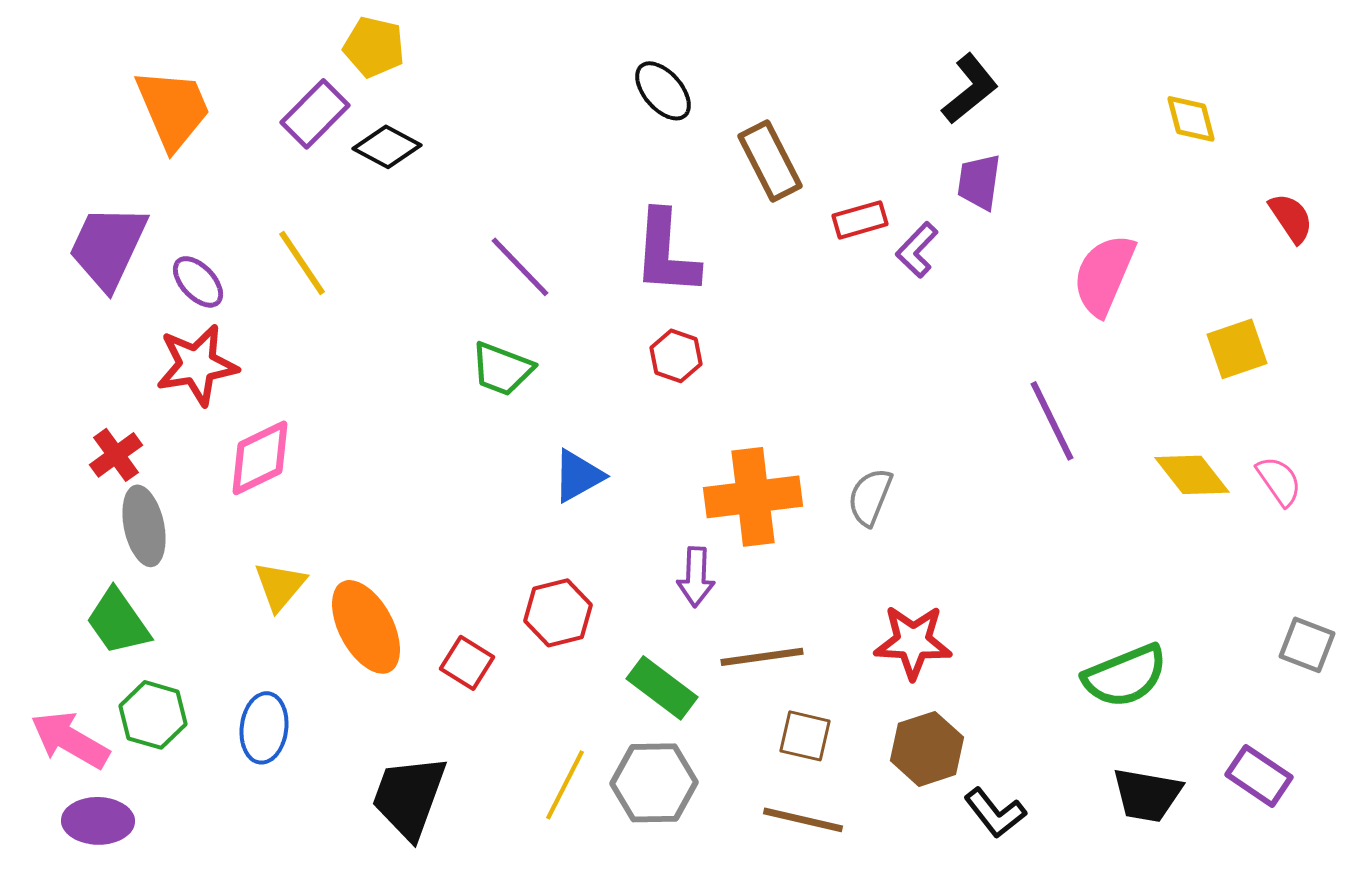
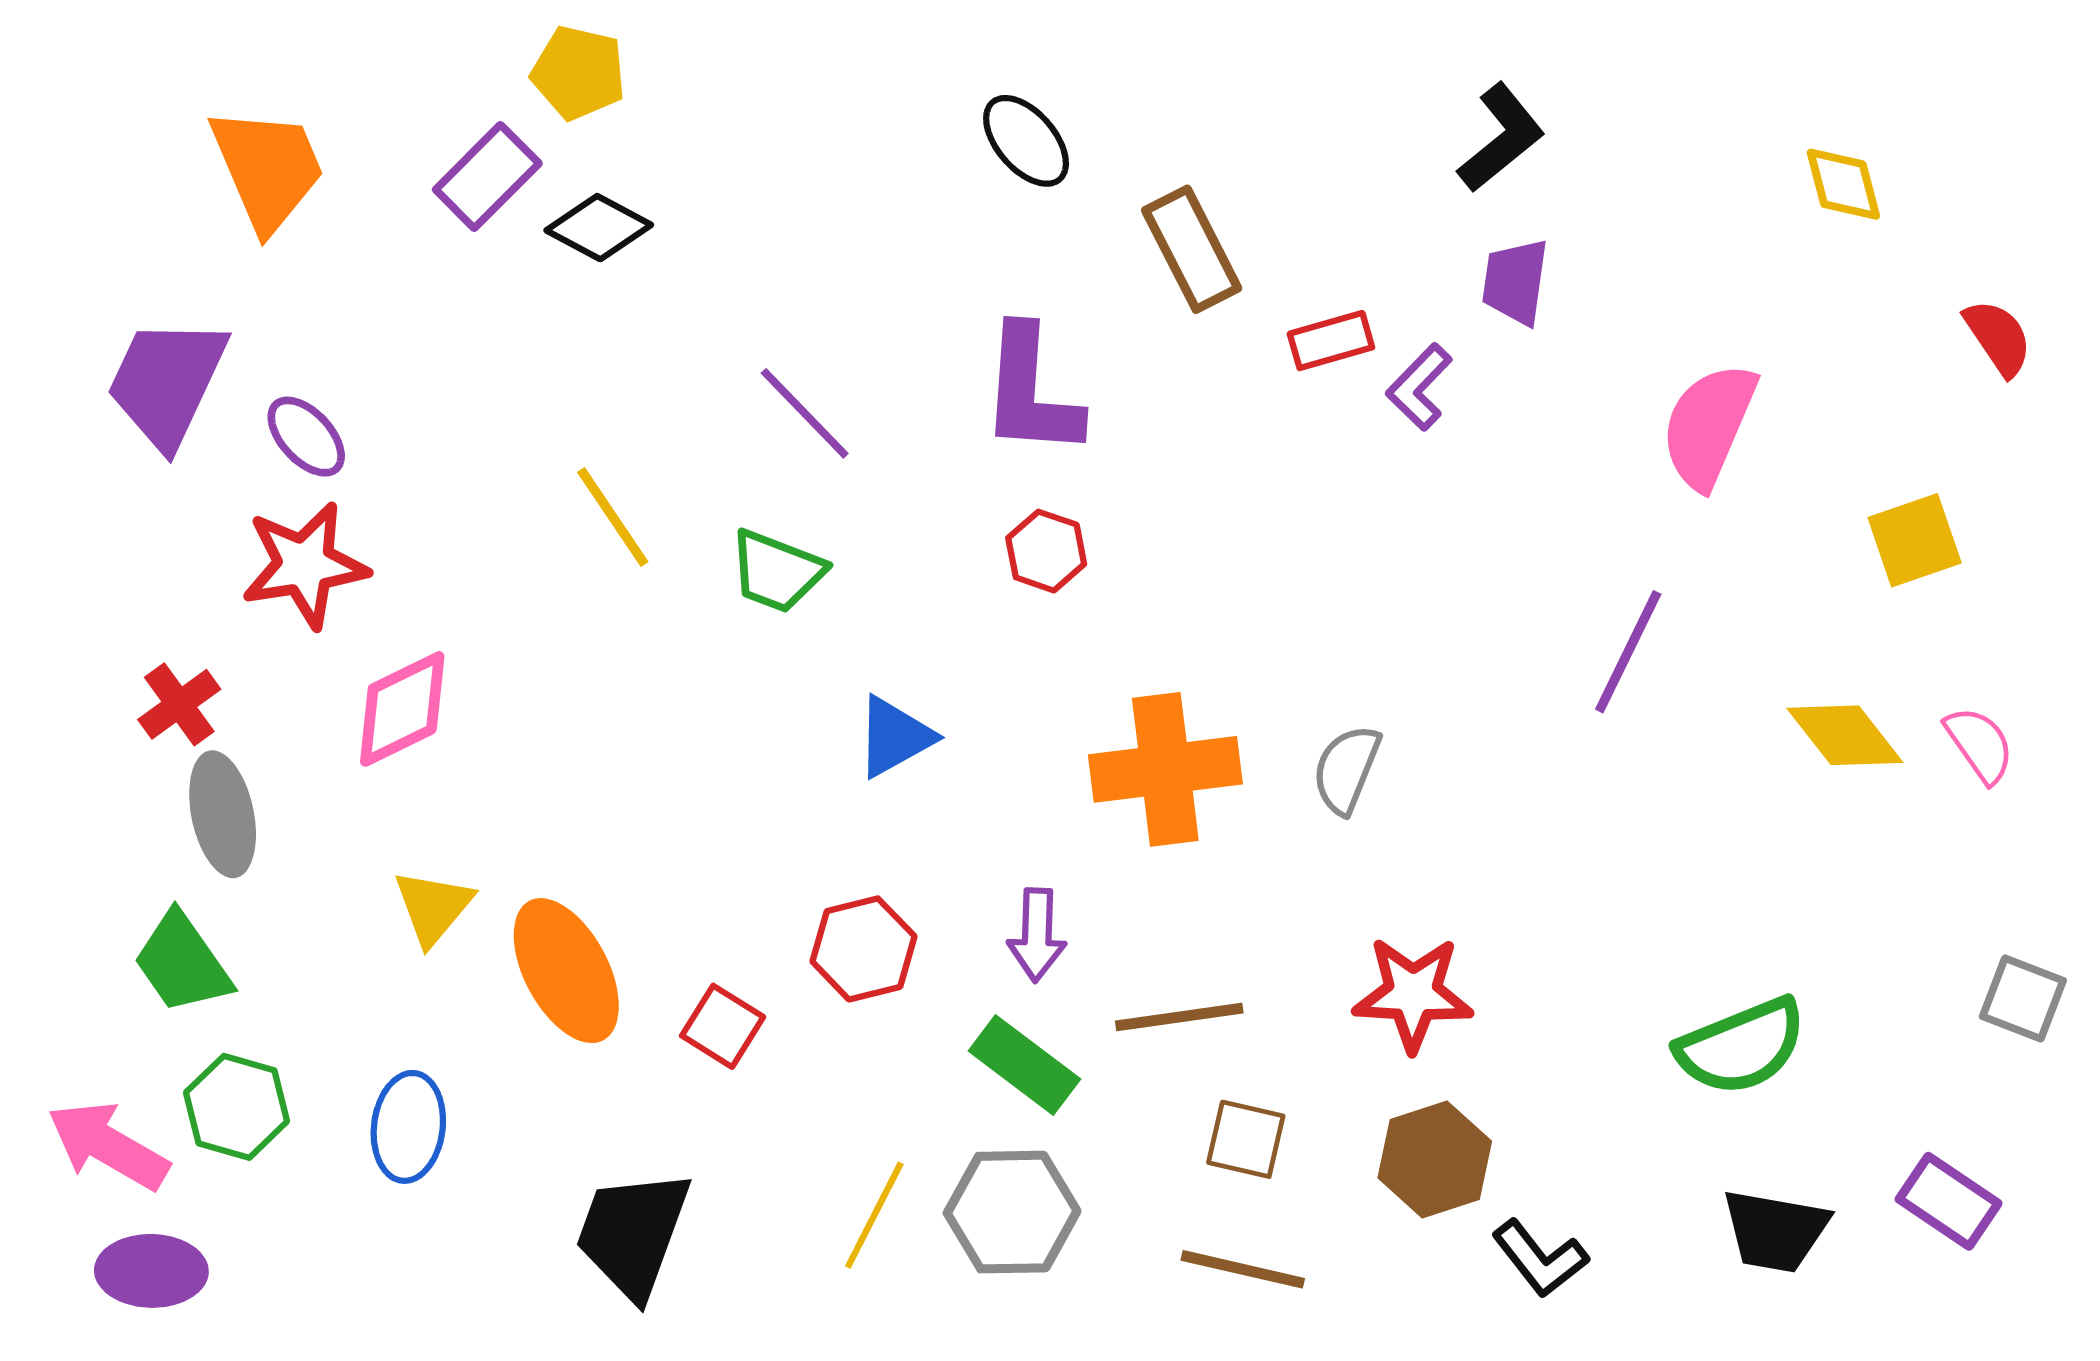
yellow line: (302, 263) -> (613, 517), moved
purple line: (1052, 421) -> (1628, 652), turned 52
purple arrow: (696, 577) -> (1037, 935), moved

